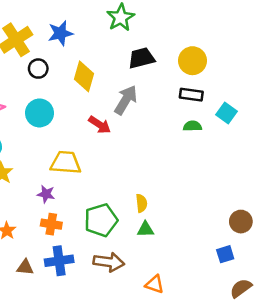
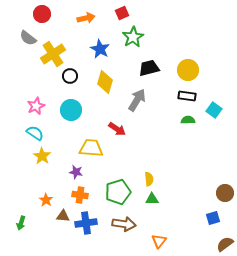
blue star: (60, 33) -> (100, 49), moved, turned -30
red arrow: (100, 125) -> (117, 129), moved
brown triangle: (25, 267) -> (63, 216), moved
orange triangle: (155, 284) -> (159, 241), turned 49

